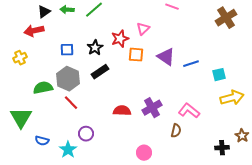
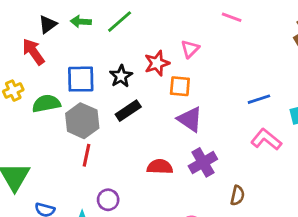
red arrow: (34, 31) -> (33, 52), turned 66
blue square: (67, 50) -> (81, 79), size x1.5
purple triangle: (166, 57) -> (190, 119), moved
green semicircle: (43, 88) -> (46, 103), moved
red line: (71, 103) -> (87, 155), turned 56
pink L-shape: (189, 111) -> (266, 139), moved

